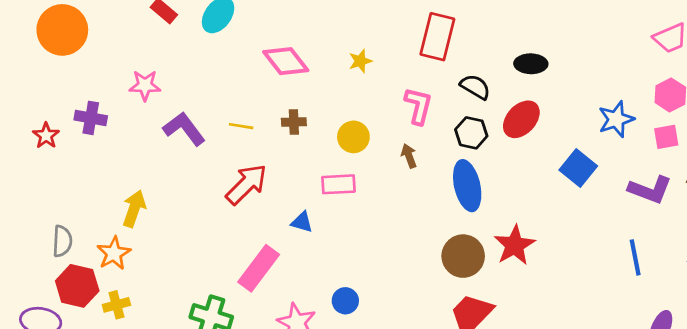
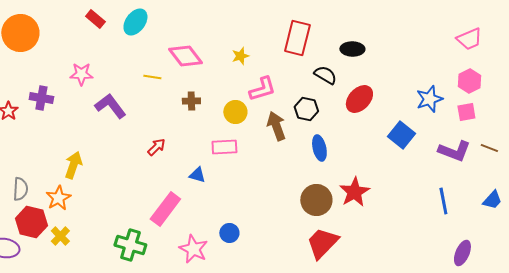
black ellipse: (531, 64) -> (352, 49), moved
pink L-shape: (418, 106) -> (262, 89), moved, turned 60
yellow line: (241, 126) -> (152, 77), moved
black hexagon: (471, 133) -> (306, 109), moved
brown arrow: (409, 156) -> (276, 126), size x1.6
red arrow: (246, 184) -> (156, 147), size x0.6
blue ellipse: (467, 186) -> (319, 148), size x0.7
yellow cross: (116, 305) -> (60, 236), turned -30

